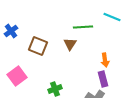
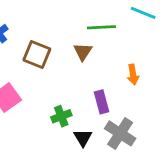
purple rectangle: (103, 79) -> (101, 102), moved

